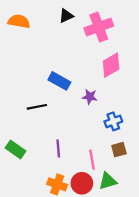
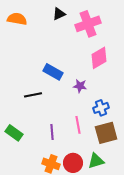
brown square: (119, 150) -> (106, 133), size x1.6
pink line: (92, 160) -> (78, 125), moved

